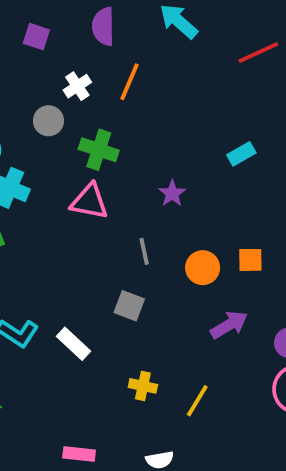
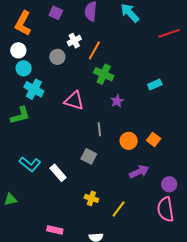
orange line: (129, 82) -> (94, 50), moved
green cross: (99, 150) -> (104, 74), moved
orange square: (250, 260) -> (154, 140), turned 32

